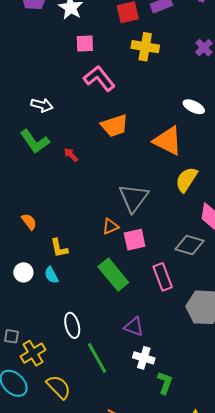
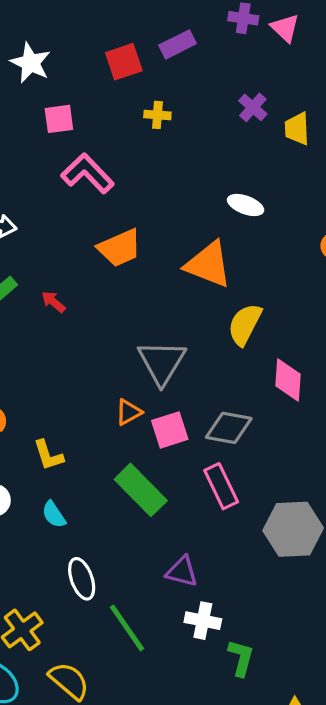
yellow cross: (145, 47) -> (157, 115), size x0.6
gray diamond: (189, 245) -> (229, 428), moved
cyan semicircle: (51, 275) -> (54, 514), moved

